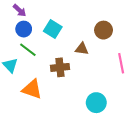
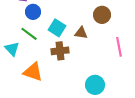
blue circle: (24, 29) -> (33, 12), moved
cyan square: (53, 29) -> (57, 28), moved

